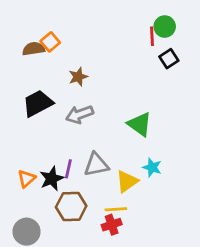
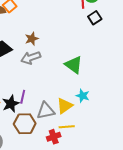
brown star: (78, 77) -> (32, 39), moved
gray triangle: (96, 165) -> (46, 111), moved
yellow line: (116, 209) -> (67, 127), moved

